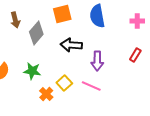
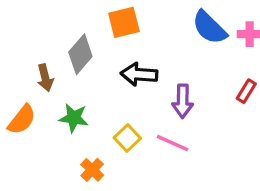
blue semicircle: (97, 16) -> (209, 27), moved, turned -35
brown arrow: (15, 20) -> (45, 78), moved
orange cross: (46, 94) -> (92, 170), moved

